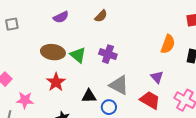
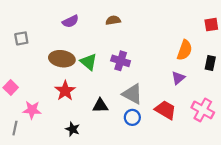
brown semicircle: (101, 16) -> (113, 20), turned -144
gray square: (12, 24) -> (21, 38), moved
purple triangle: (157, 77) -> (178, 78), moved, turned 32
blue circle: (109, 107) -> (132, 117), moved

